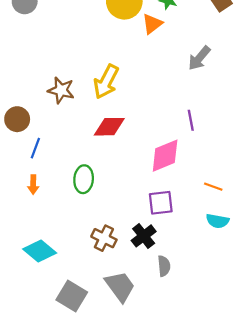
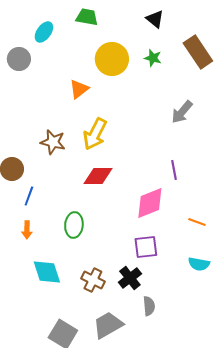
orange triangle: (152, 24) -> (79, 89), moved
orange line: (213, 187) -> (197, 222), moved
cyan diamond: (40, 251) -> (47, 272), moved, turned 32
gray trapezoid: (120, 286) -> (108, 325), turned -84

